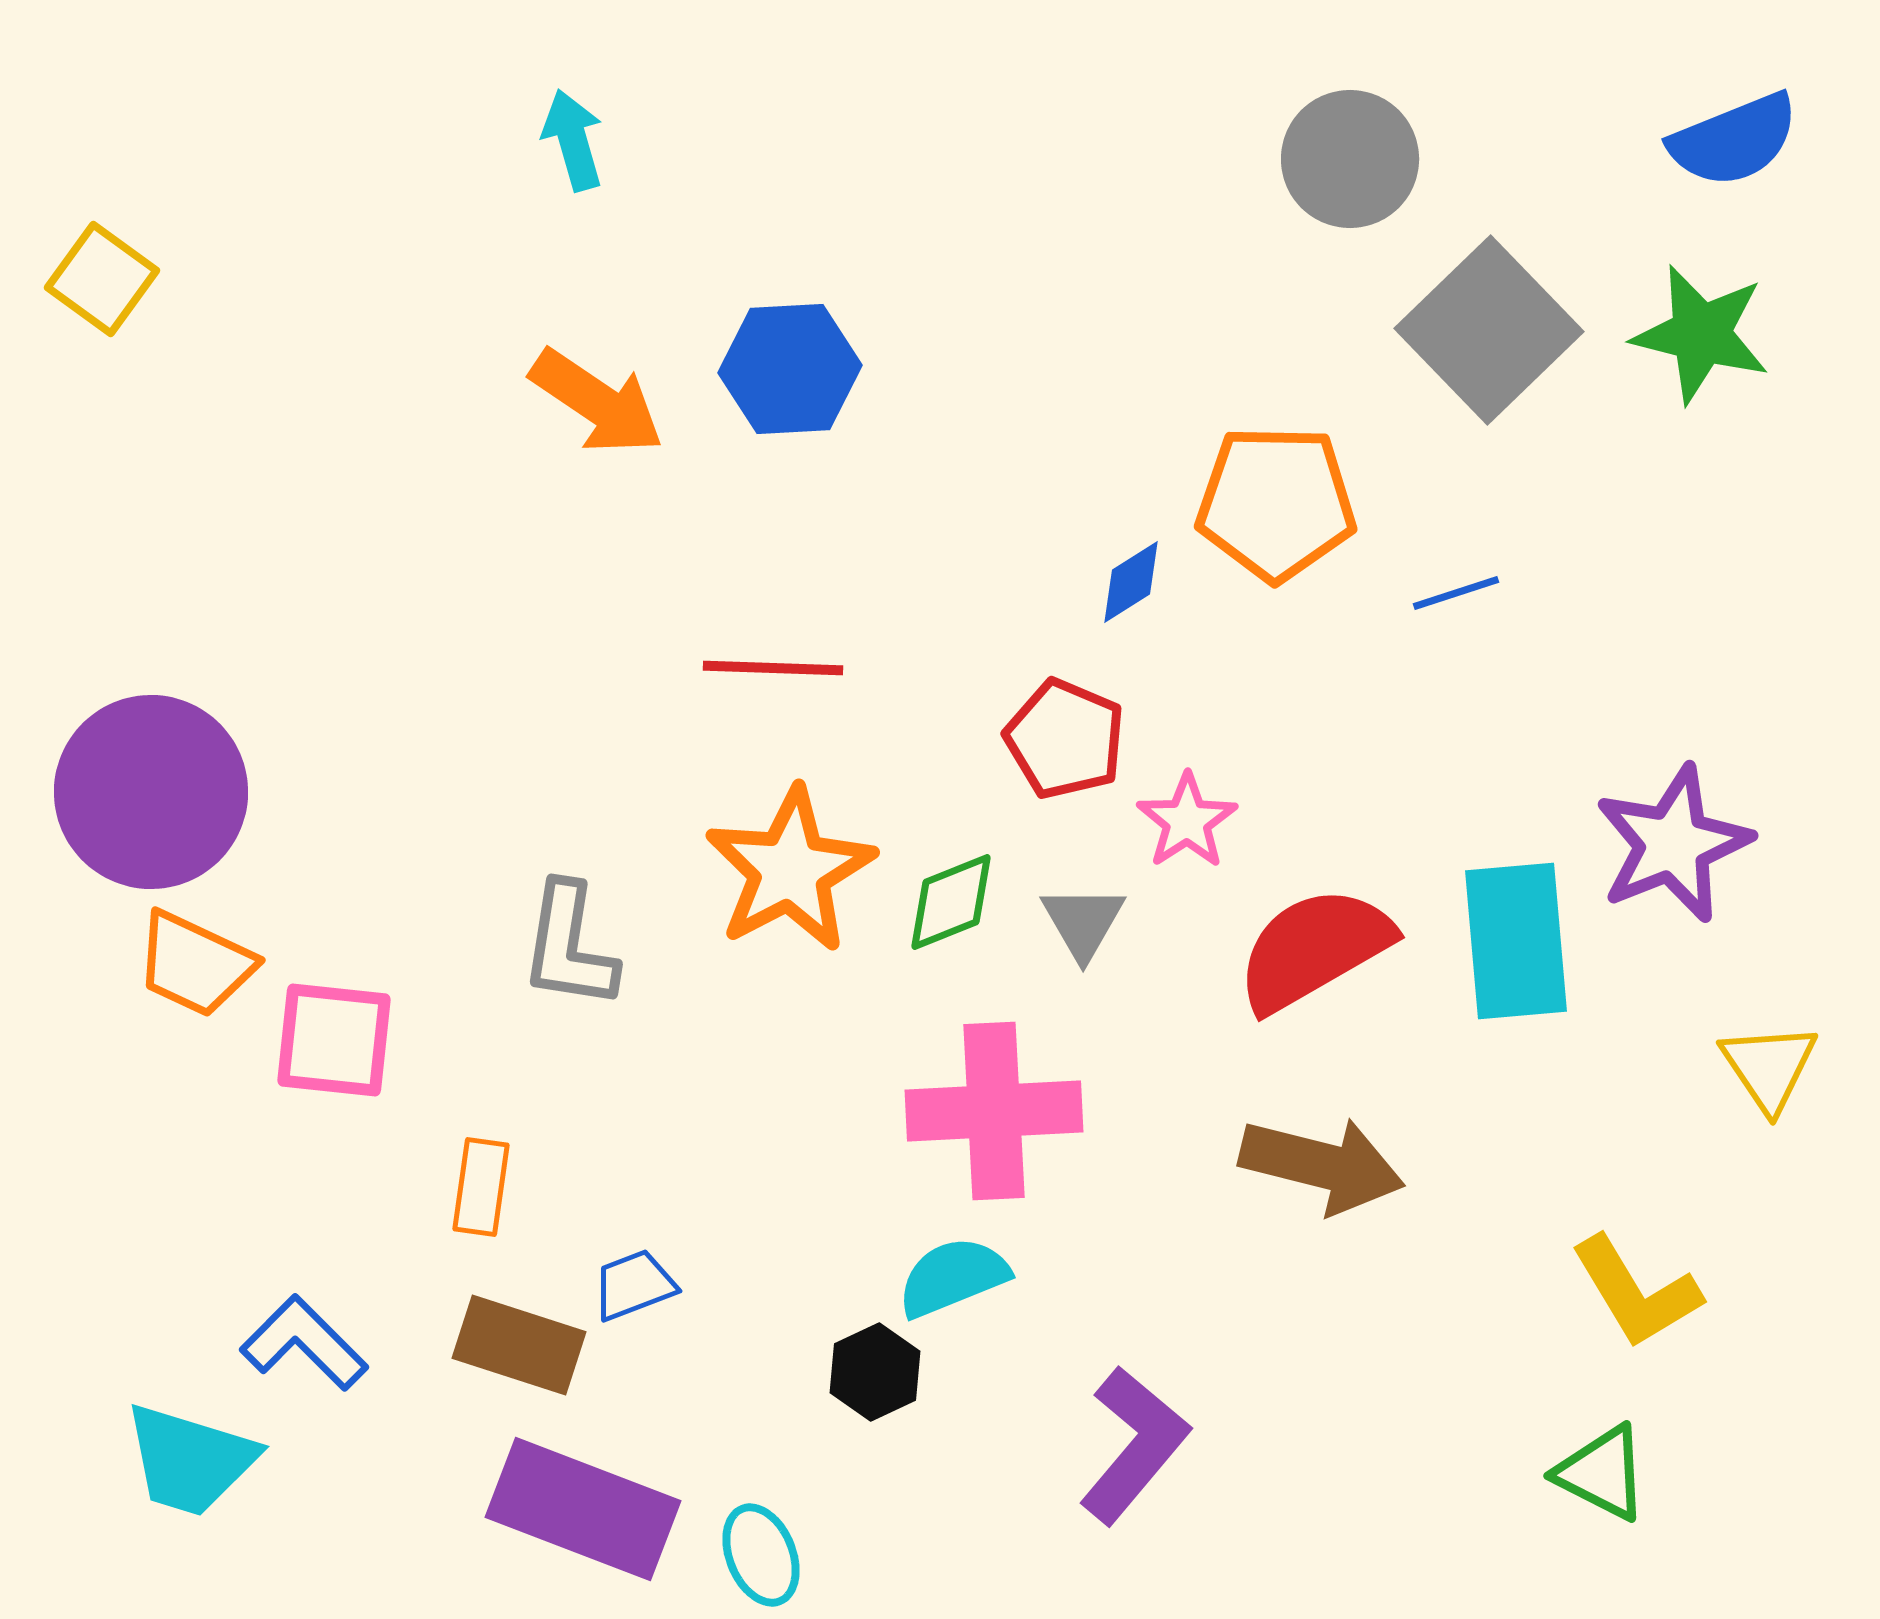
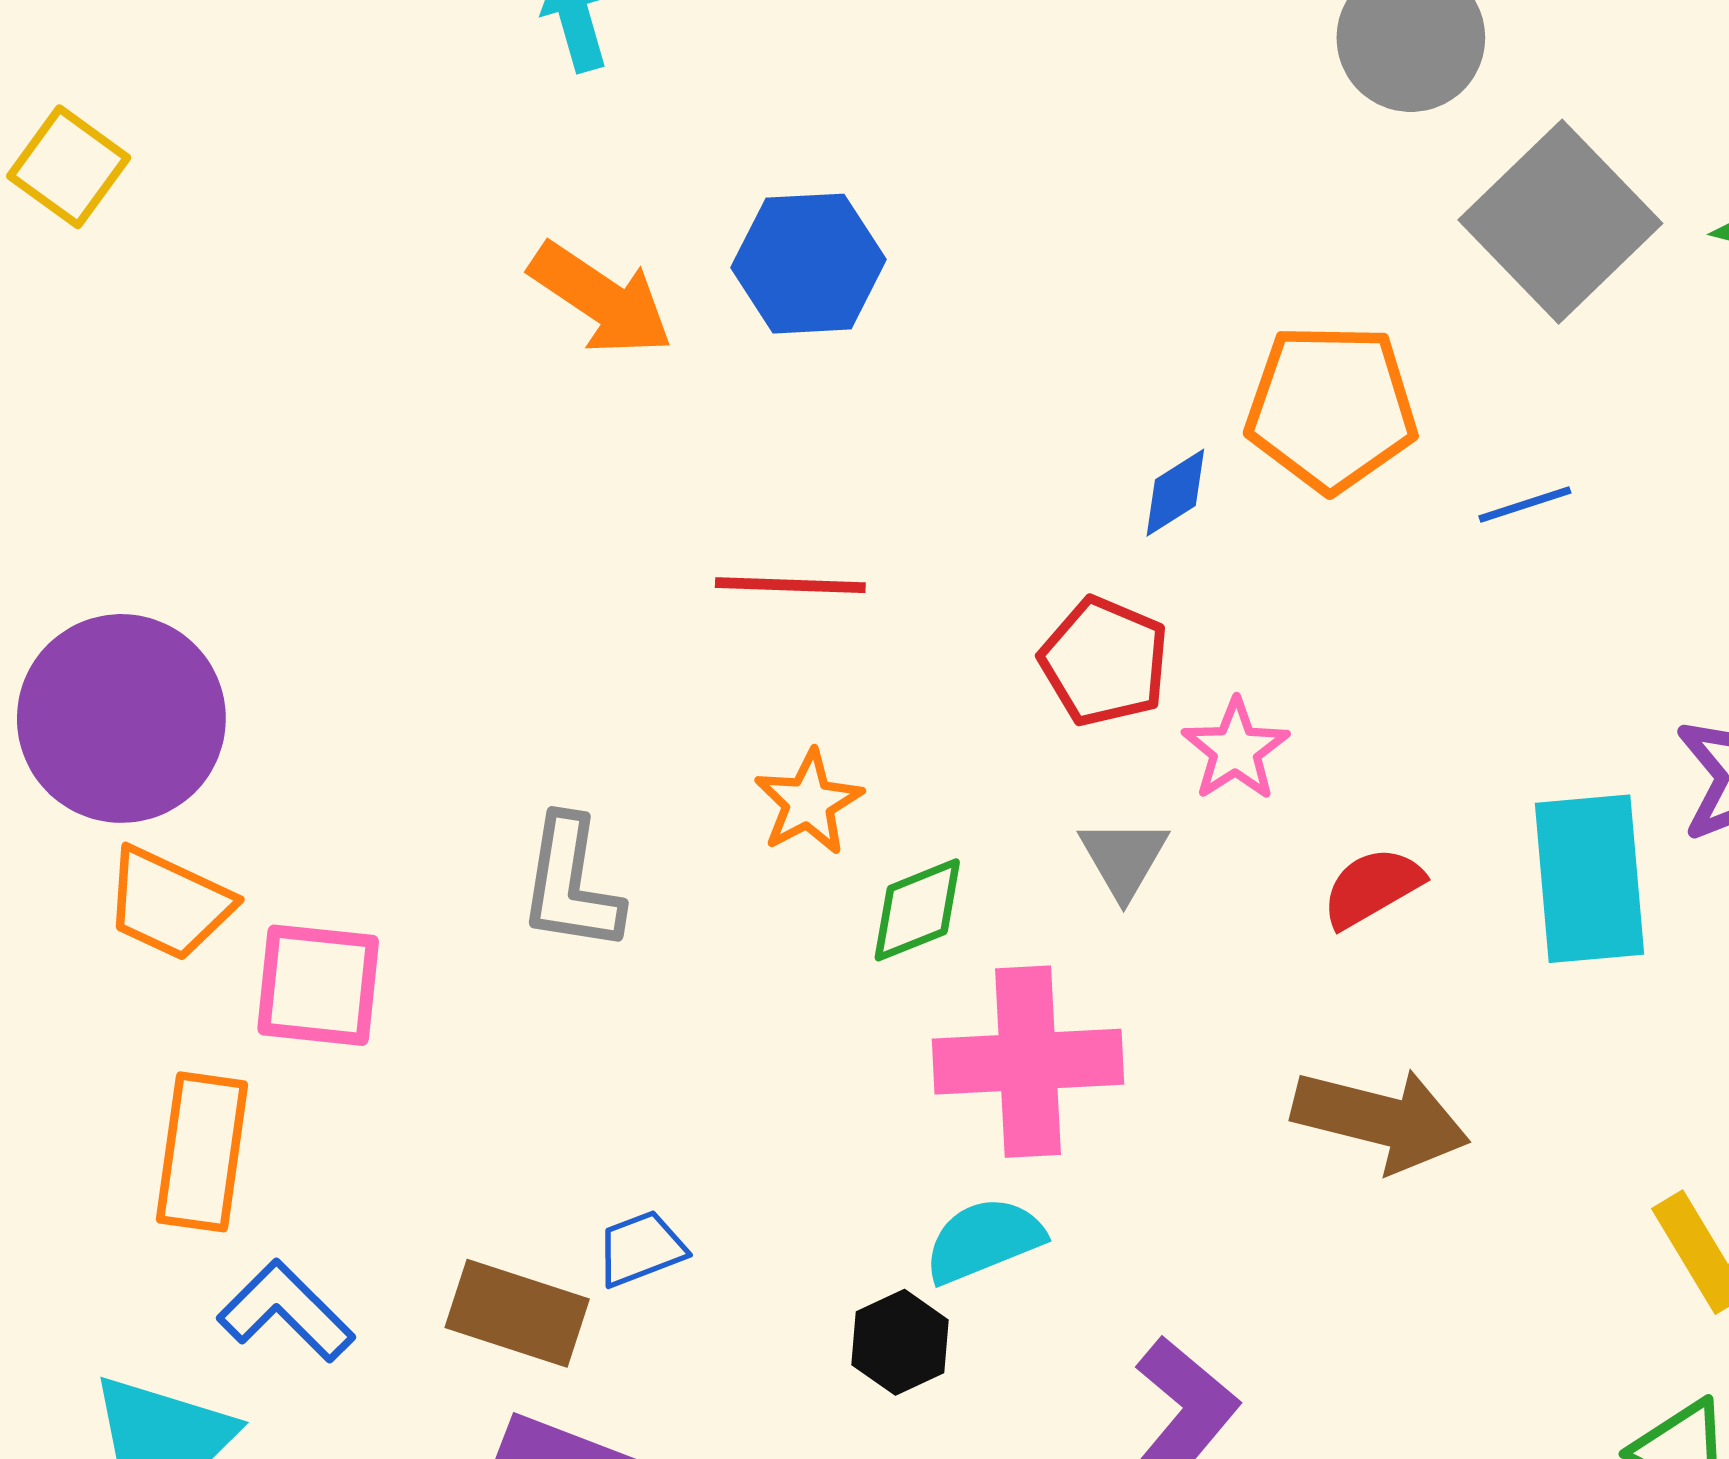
orange star: (790, 870) -> (809, 802), size x0.6
green diamond: (951, 902) -> (917, 910), moved
red semicircle: (1314, 949) -> (1372, 887), size x0.6
orange rectangle: (481, 1187) -> (202, 1152), moved, size x1.5

